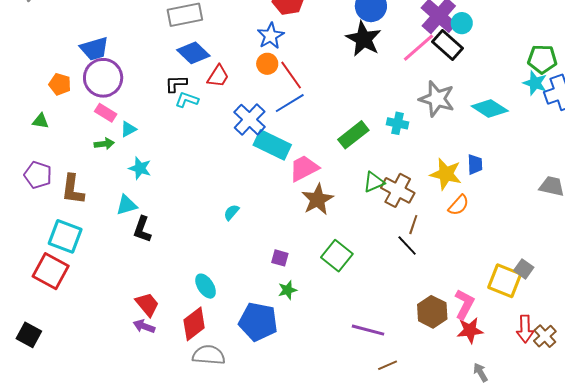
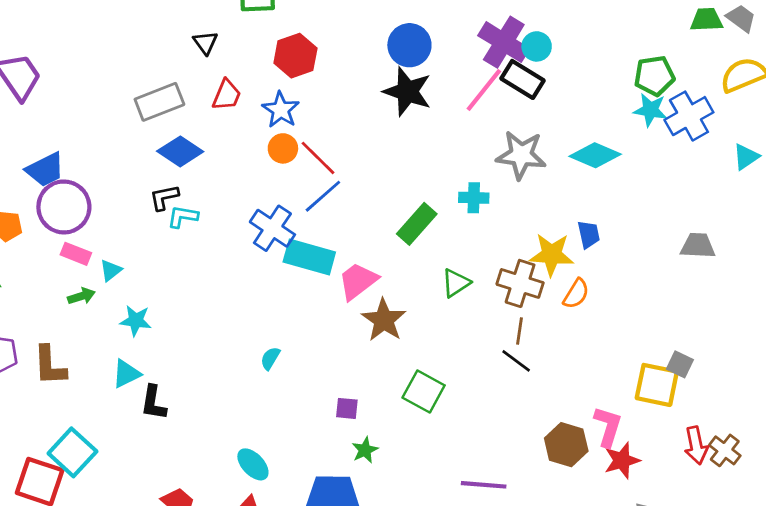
red trapezoid: (218, 76) -> (227, 95), moved
brown cross: (398, 190) -> (520, 283), moved
cyan square: (65, 236) -> (72, 452), moved, turned 32

